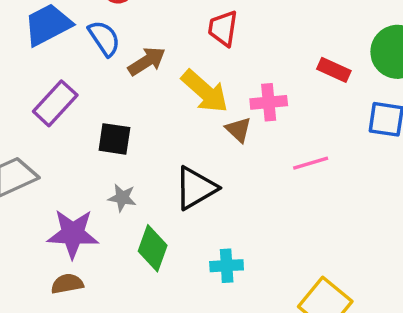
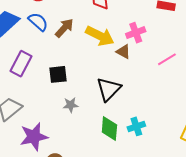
purple star: (73, 234) -> (34, 137), moved
green diamond: (153, 248) -> (109, 128), moved

